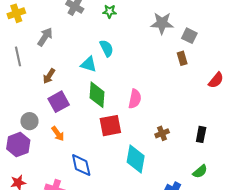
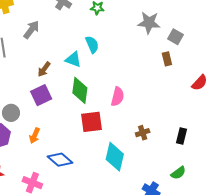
brown arrow: (49, 76) -> (44, 69), moved
orange arrow: (58, 134) -> (35, 136), moved, turned 56
blue diamond: (81, 165) -> (60, 160), turned -40

